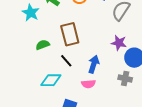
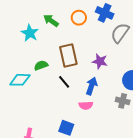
purple star: (119, 43) -> (100, 61), moved
cyan diamond: (51, 80) -> (20, 80), moved

